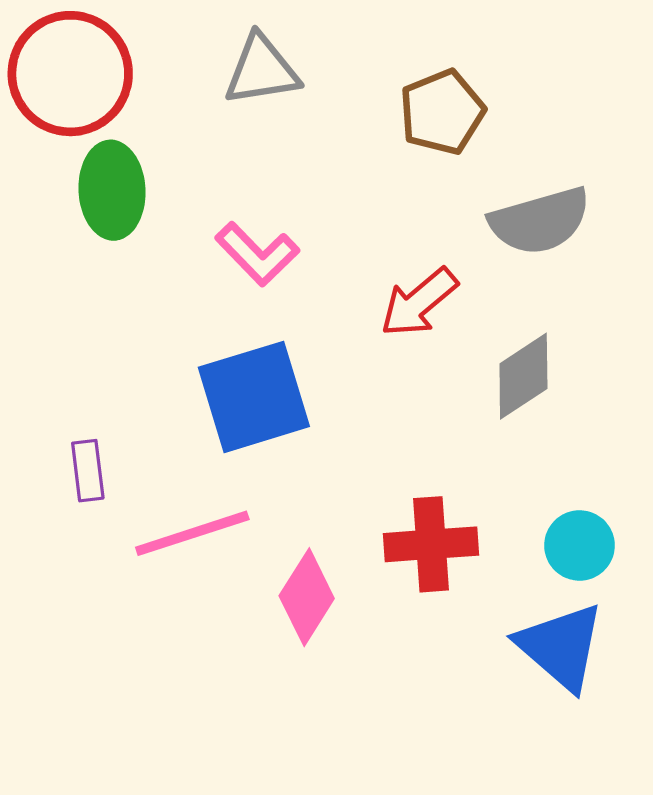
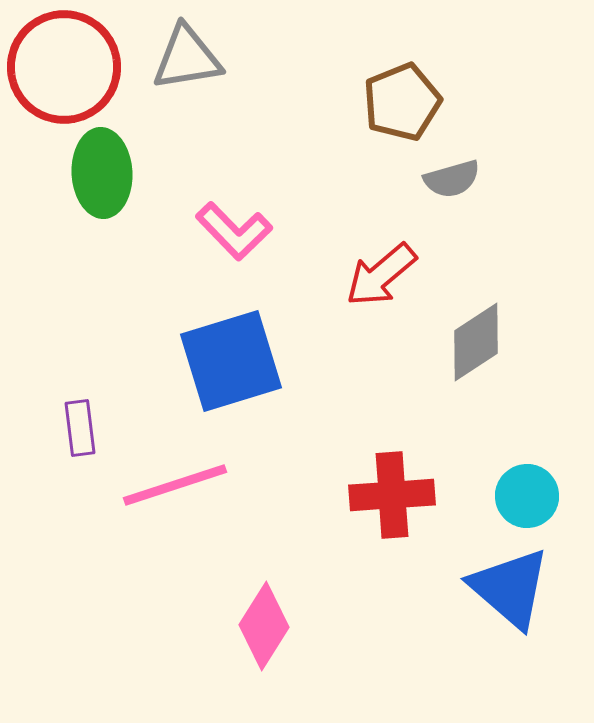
gray triangle: (262, 70) -> (187, 58), moved
gray semicircle: (540, 221) -> (452, 179), moved, size x0.6
pink diamond: (307, 597) -> (264, 626), moved

